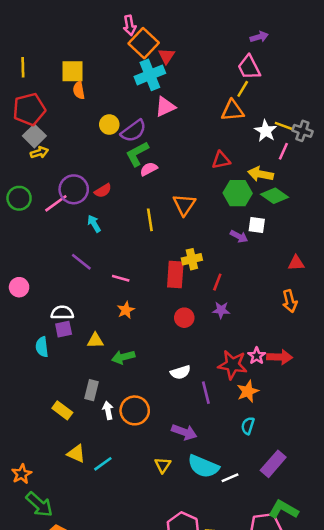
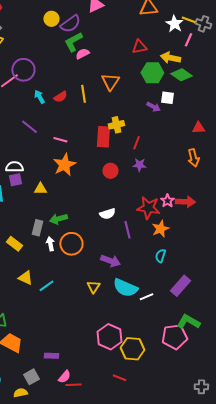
red semicircle: (103, 191) -> (60, 97), moved
orange star: (126, 310) -> (64, 165), size x1.6
green arrow: (123, 357) -> (58, 219), moved

